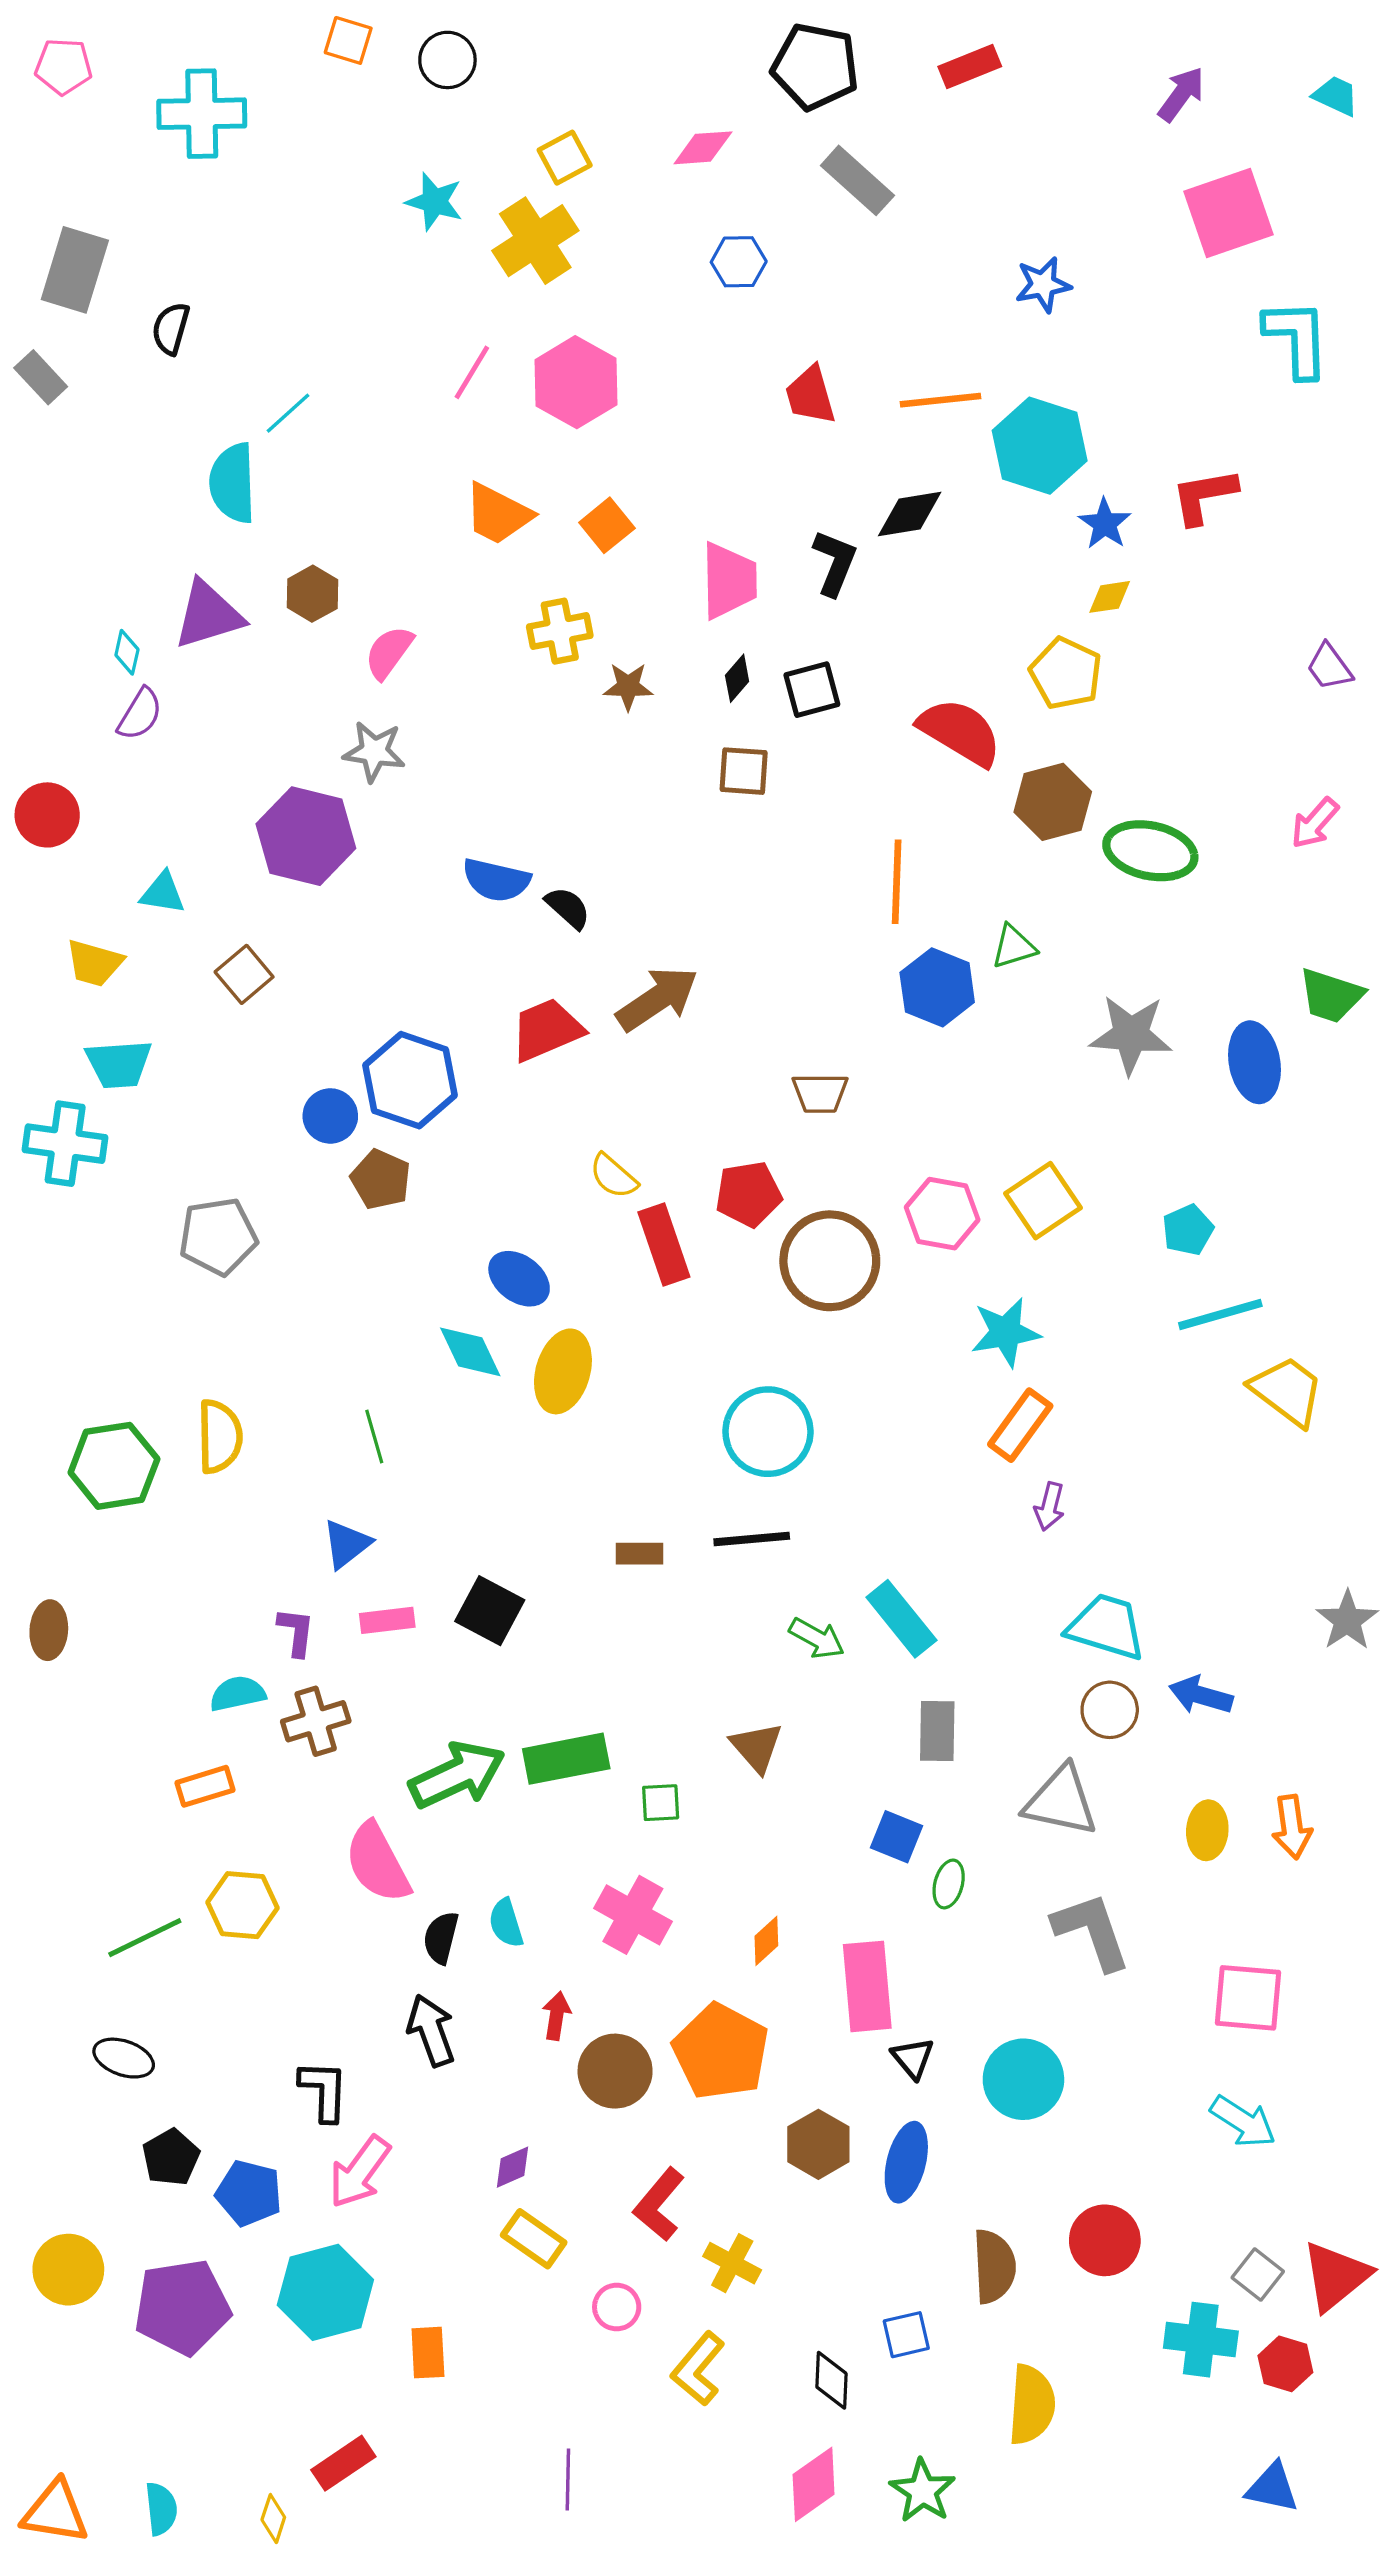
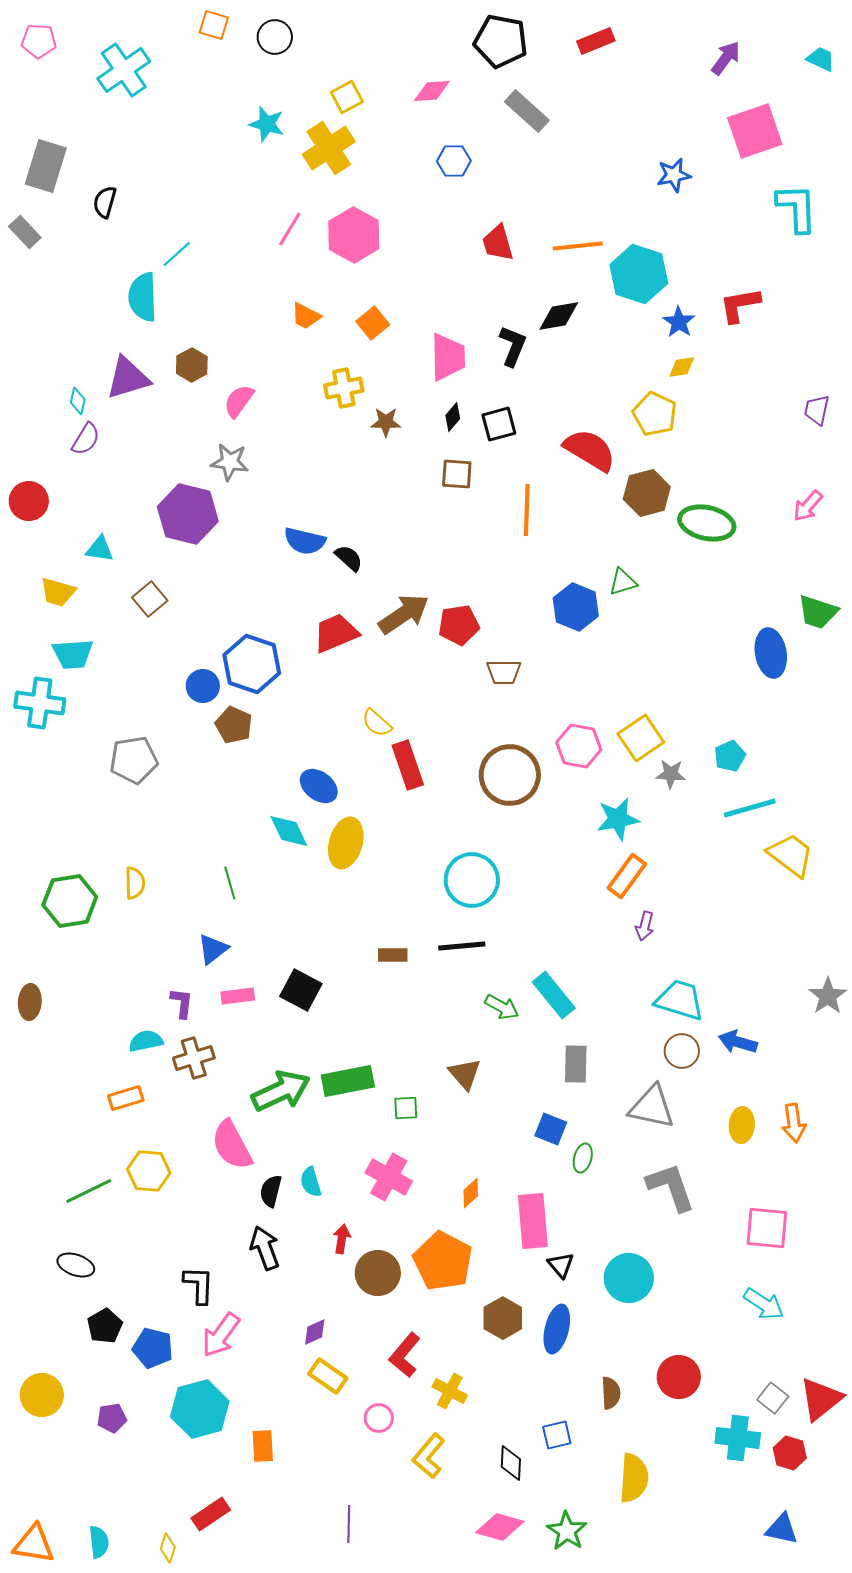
cyan cross: (202, 114) -> (124, 70), turned -34
blue star: (1043, 285) -> (674, 175), moved
orange trapezoid: (498, 514) -> (306, 316), size x0.7
purple trapezoid: (1329, 667) -> (817, 410), turned 48
orange line: (897, 882) -> (527, 510), moved
gray star: (1131, 1035) -> (671, 774), moved, size x0.6
red pentagon: (748, 1194) -> (459, 625), moved
yellow semicircle: (220, 1437) -> (135, 883), size x0.7
brown semicircle: (994, 2266) -> (611, 1393), size x0.7
purple pentagon: (182, 2307) -> (112, 1418), size x0.5
pink diamond: (814, 2484) -> (500, 1527), turned 51

